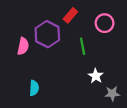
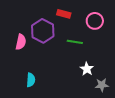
red rectangle: (70, 15) -> (64, 14), turned 64
green line: (83, 46) -> (75, 42), turned -70

